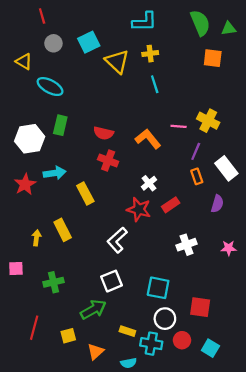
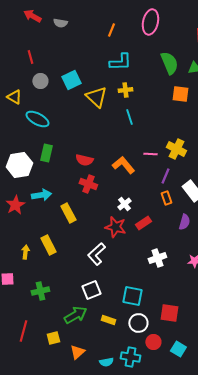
yellow rectangle: (127, 331) -> (108, 320), moved
cyan cross: (151, 344) -> (130, 357), moved

